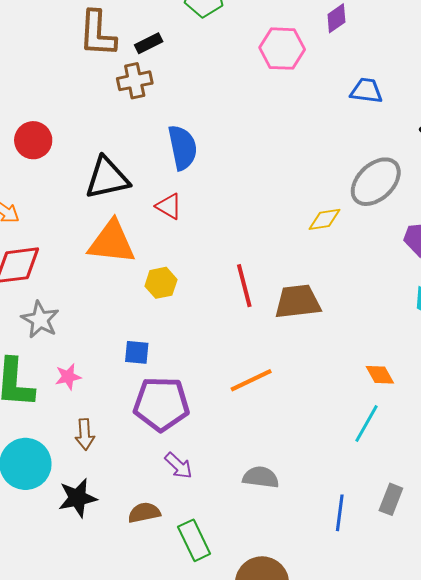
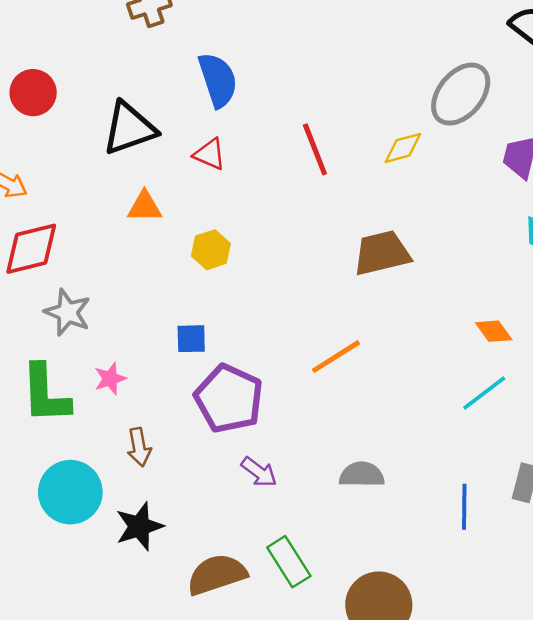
orange triangle: (112, 242) -> (144, 207), size x0.6
red line: (244, 286) -> (315, 149), moved
purple pentagon: (161, 404) -> (229, 399), turned 30
cyan line: (367, 424) -> (484, 393), turned 30
brown semicircle: (144, 513) -> (217, 574), moved, size x1.5

